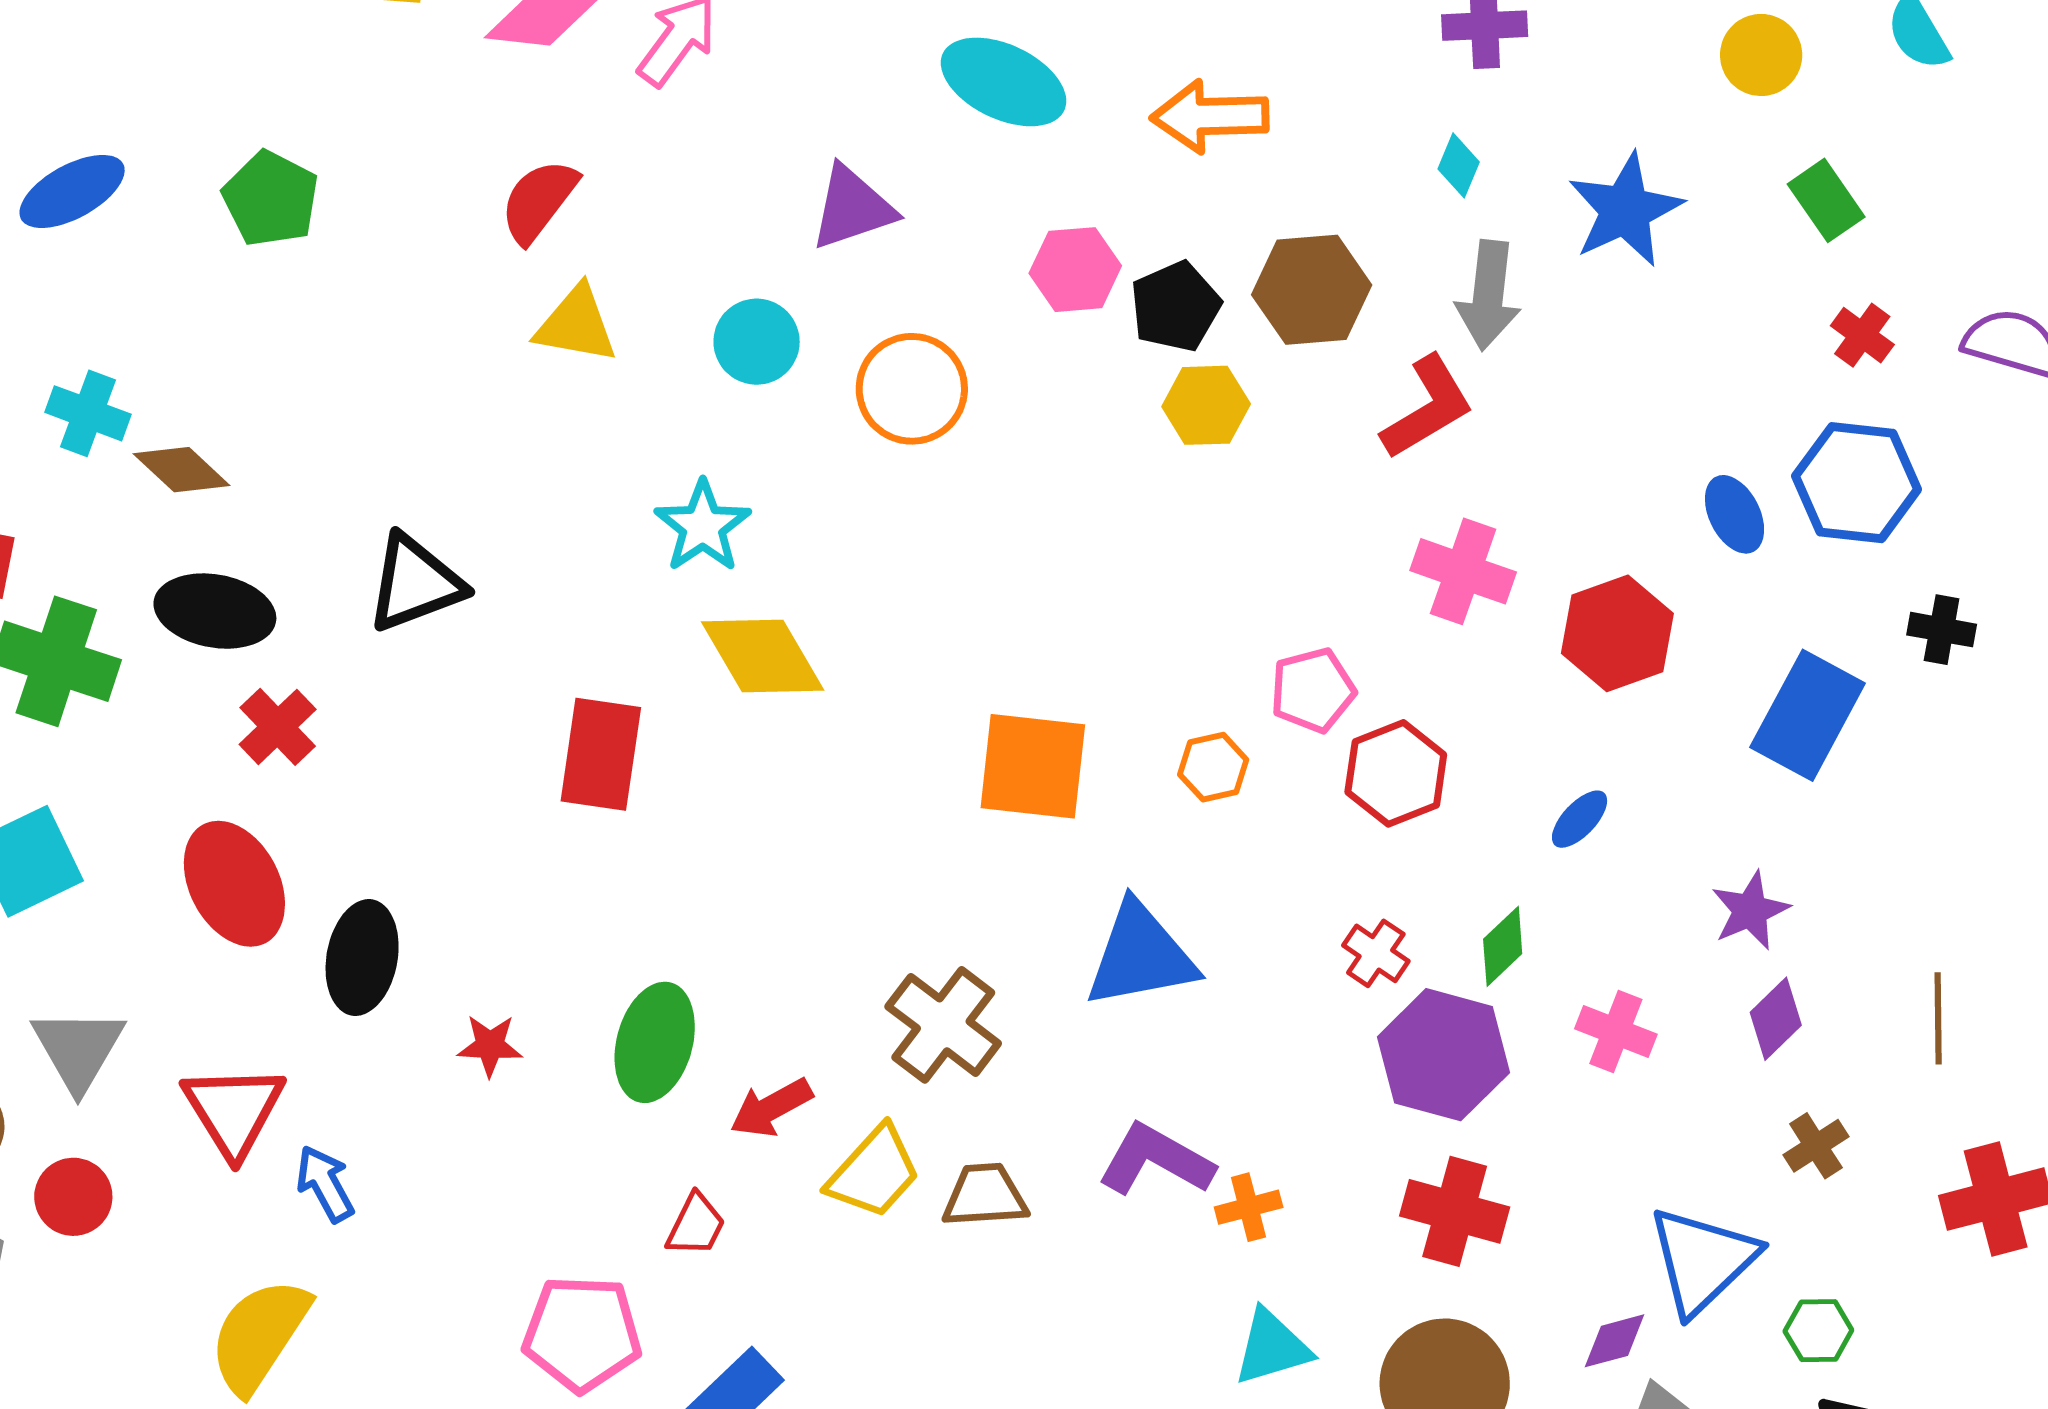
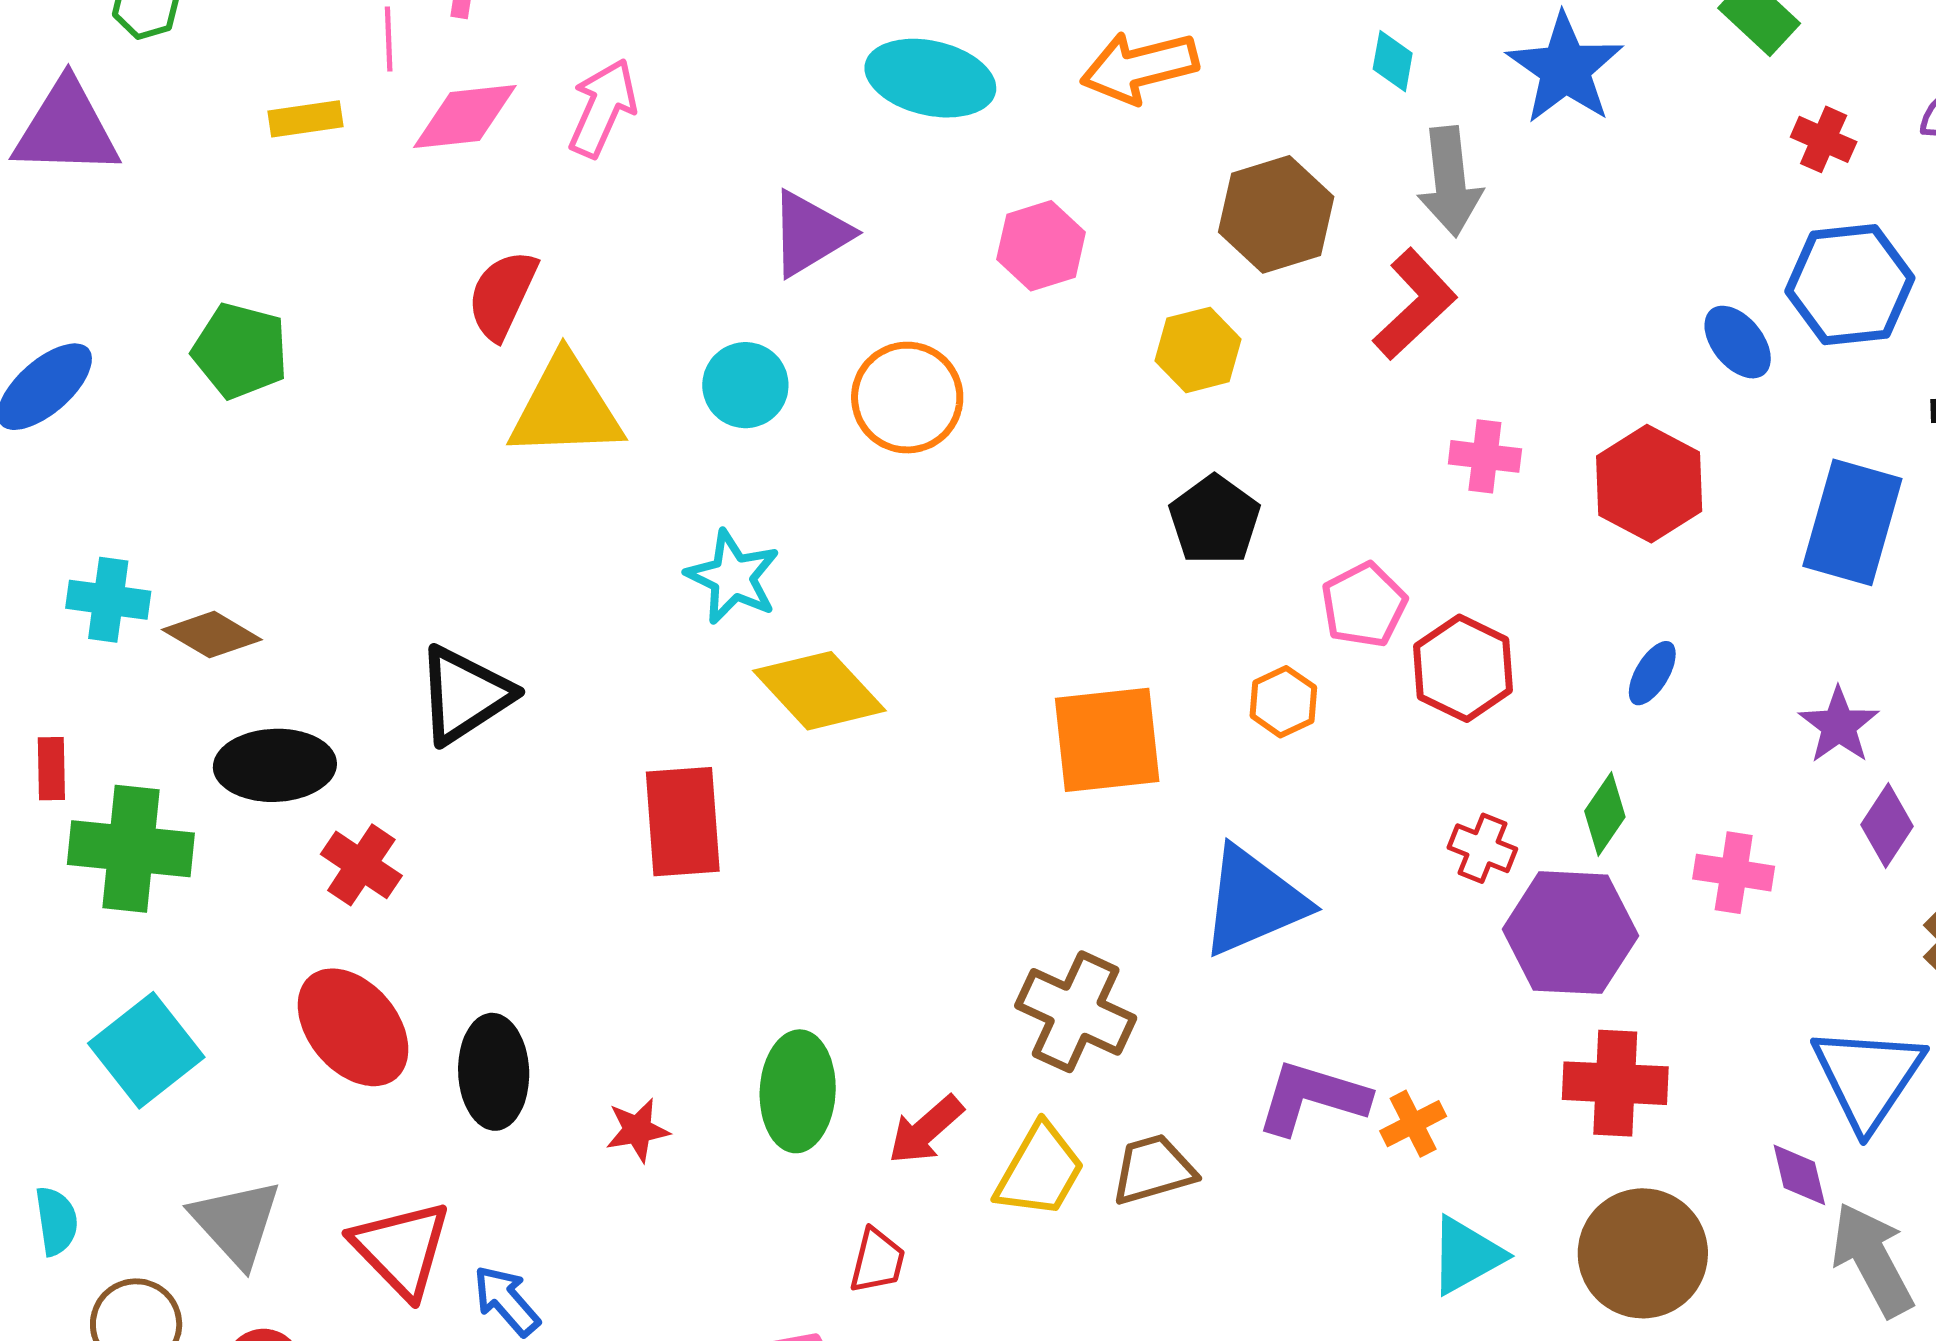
black pentagon: (1175, 307) -> (1215, 520), moved
yellow triangle: (576, 325) -> (566, 408), size x1.4
pink cross: (1463, 571) -> (1485, 456), size x0.7
purple diamond: (1615, 1341) -> (1799, 1175), turned -76

